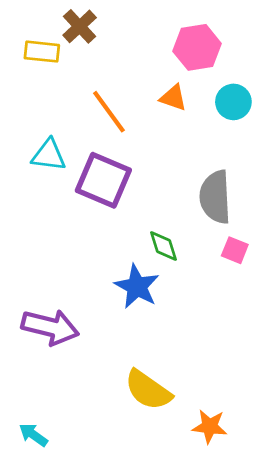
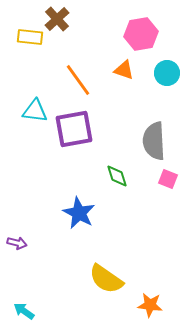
purple square: (103, 180) -> (74, 129), turned -33
blue star: (137, 287) -> (79, 213), moved
purple arrow: (50, 327) -> (17, 243), moved, size x0.5

